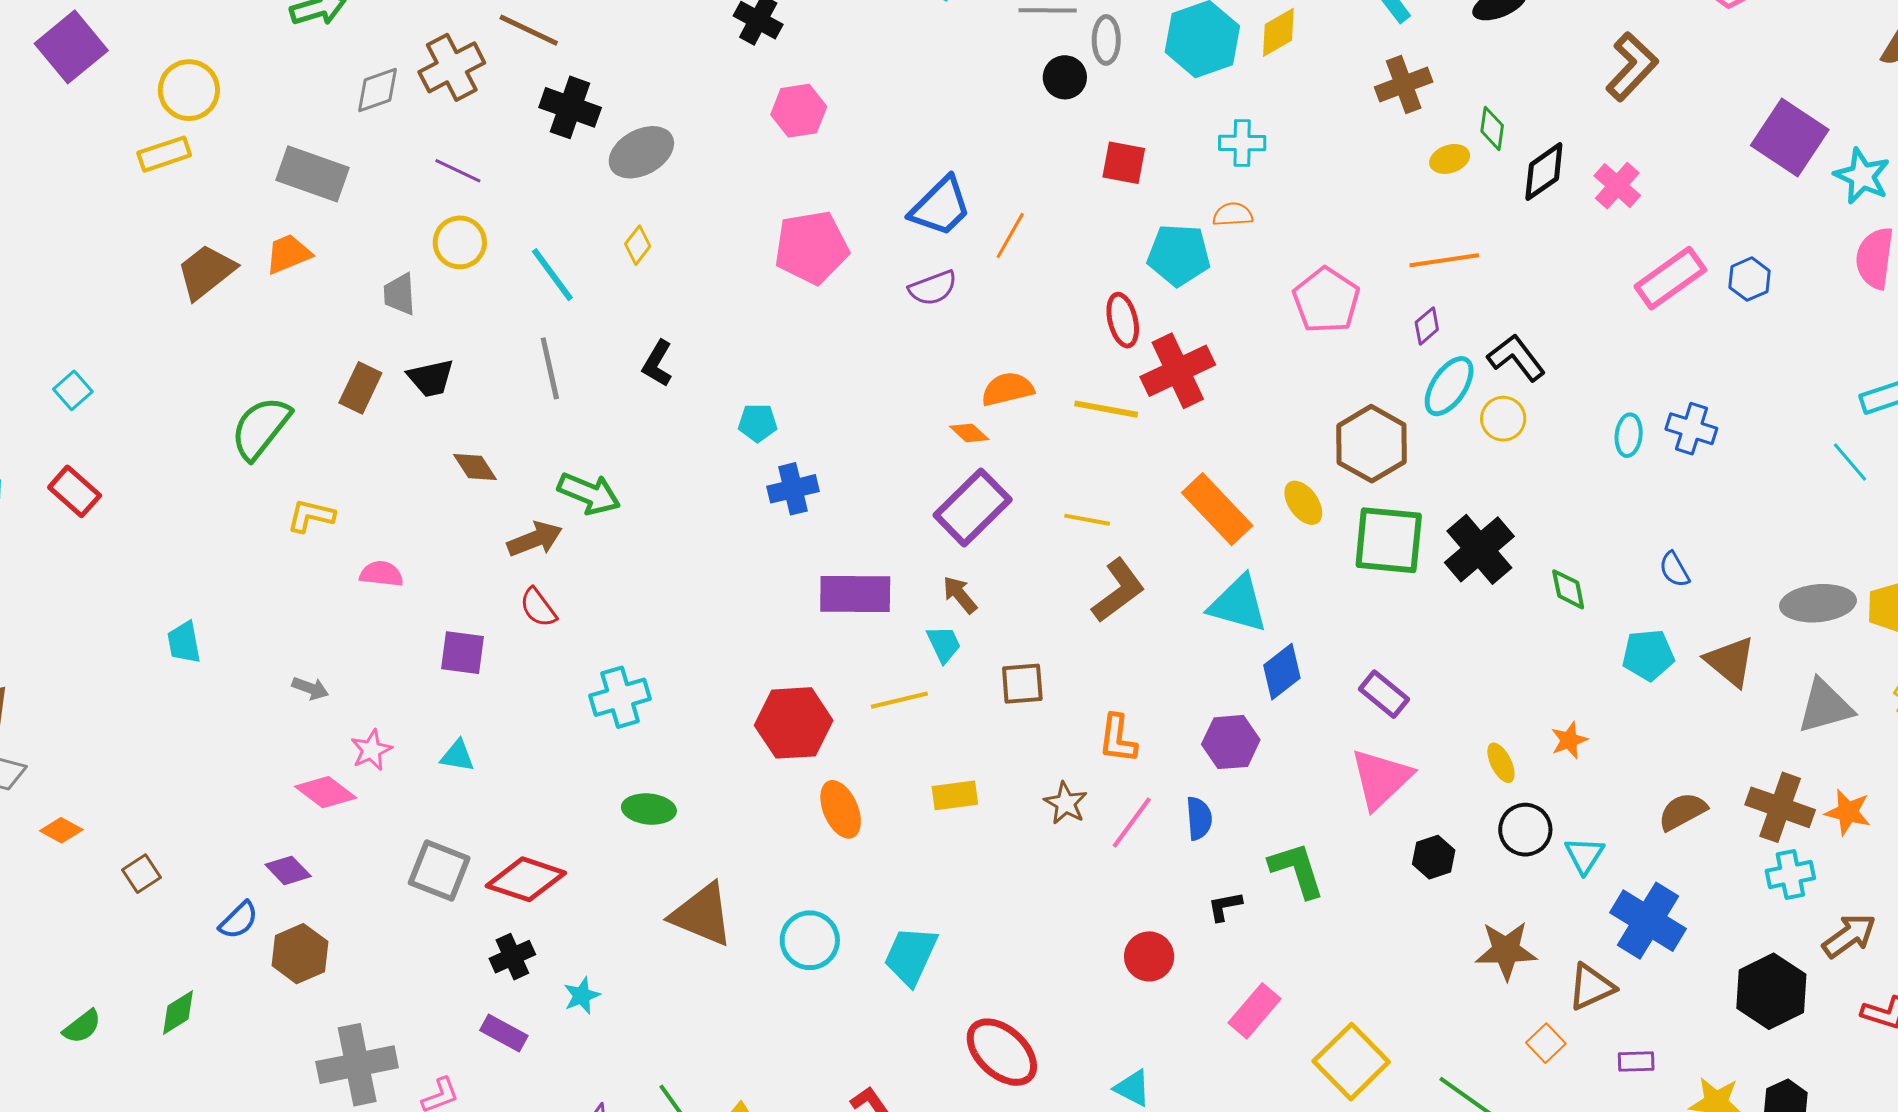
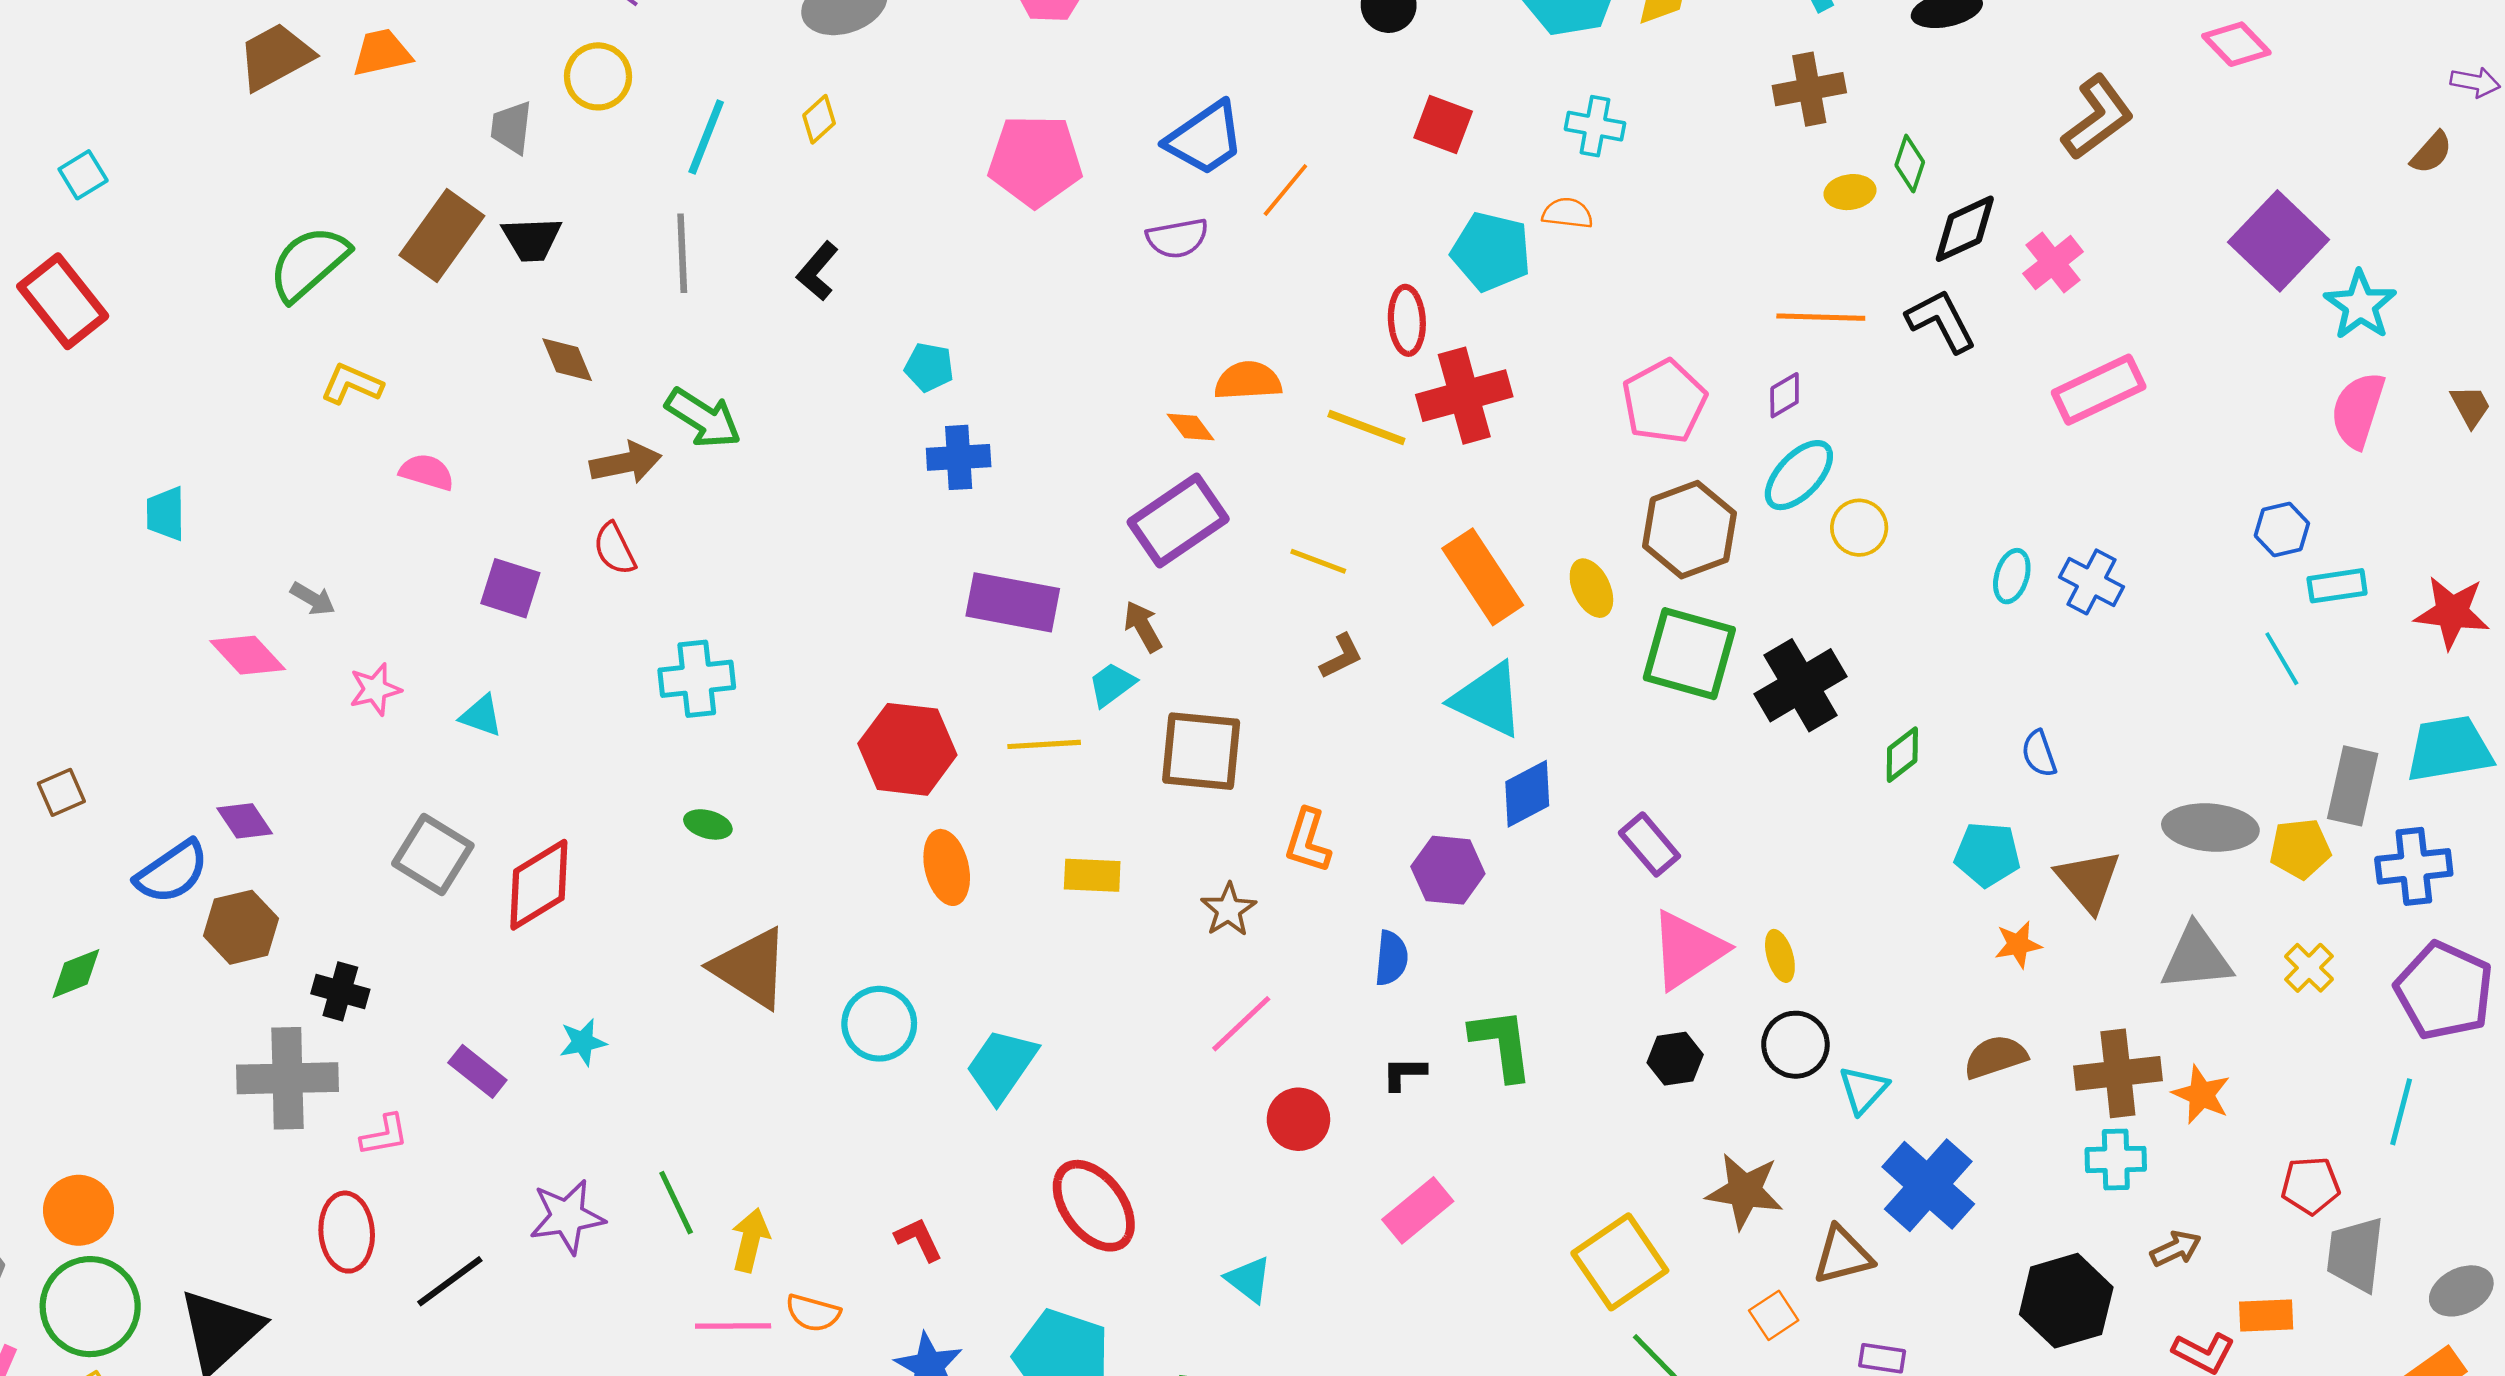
cyan line: (552, 275) -> (706, 137), turned 48
blue hexagon: (1750, 279) -> (2282, 530), moved
pink pentagon: (1326, 300) -> (1664, 402), moved
black L-shape: (1516, 358) -> (1941, 321), moved
brown rectangle: (360, 388) -> (442, 236), size x1.4
red rectangle: (75, 491) -> (63, 301), size x1.4
green diamond: (1568, 589) -> (1902, 755), turned 54
brown L-shape: (1118, 591) -> (1341, 656), size x0.6
cyan trapezoid: (944, 644) -> (1112, 684), turned -111
brown square: (1022, 684) -> (1201, 751), size x1.5
orange star: (1569, 740) -> (2018, 944), moved
pink triangle: (1381, 779) -> (1688, 950), moved
pink diamond: (326, 792) -> (248, 655), moved
brown cross: (1780, 807) -> (2118, 1073), turned -36
green ellipse: (649, 809) -> (708, 824), size x0.7
pink line: (1132, 822) -> (1241, 1024), moved
red diamond: (526, 879) -> (539, 885), turned -60
blue semicircle: (239, 920) -> (172, 872), size x1.4
brown arrow: (1849, 936) -> (2176, 1249), size x0.7
black cross: (512, 957) -> (340, 991), moved, turned 30
yellow square: (1351, 1062) -> (1620, 1262), moved

